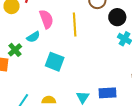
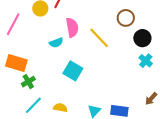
yellow line: (75, 25) -> (99, 38), turned -50
green cross: (15, 50) -> (28, 82), moved

